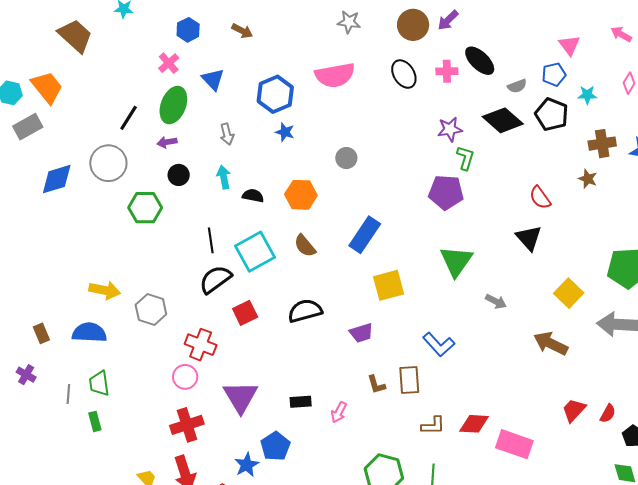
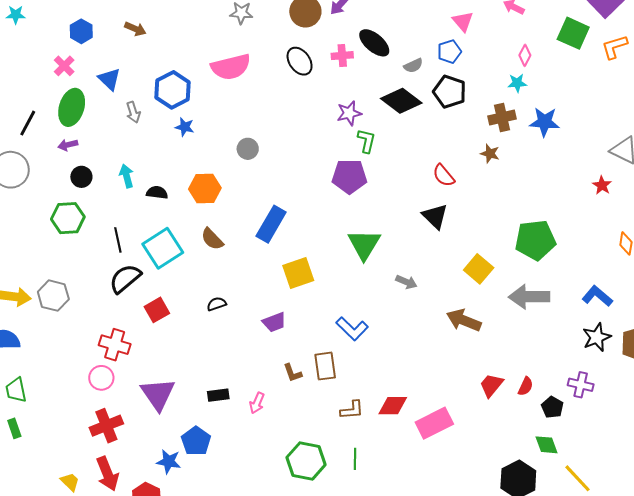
cyan star: (587, 95) -> (517, 83), moved
gray arrow: (227, 134) -> (133, 112), moved
green hexagon: (145, 208) -> (68, 218), moved
gray hexagon: (151, 309) -> (53, 296), moved
black semicircle: (305, 311) -> (217, 304), size x0.6
pink rectangle: (514, 444) -> (434, 423), turned -42
blue star: (247, 465) -> (169, 462), turned -30

